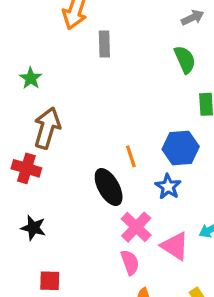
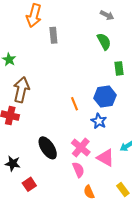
gray arrow: (193, 18) -> (107, 15), turned 56
black ellipse: (109, 187) -> (48, 148), moved
black star: (33, 228) -> (13, 164), moved
red square: (50, 281) -> (29, 184), turned -32

